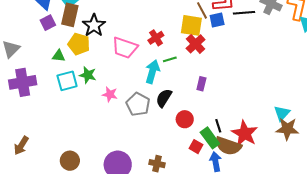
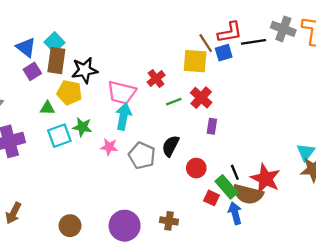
black star: (94, 25) -> (85, 70), turned 30
red cross: (196, 44) -> (201, 98), moved
cyan arrow: (152, 72) -> (123, 116), moved

